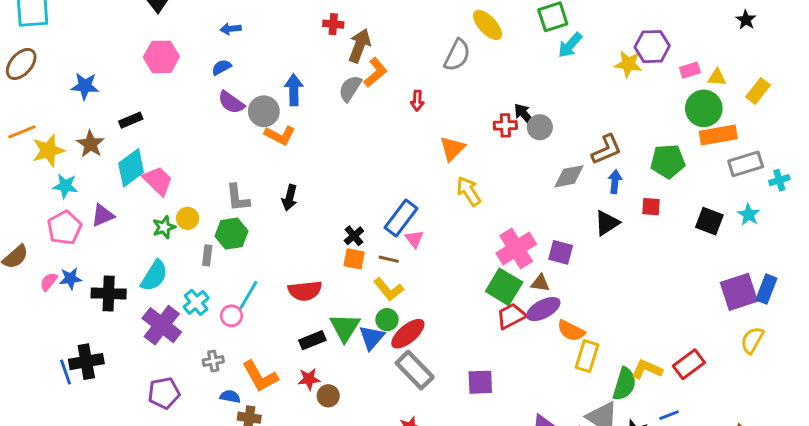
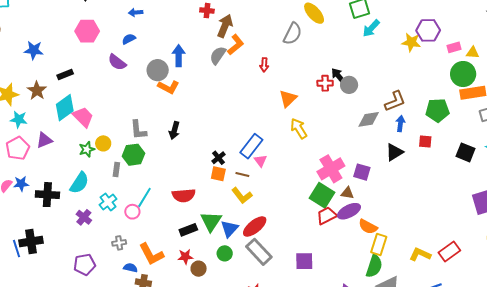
purple semicircle: (231, 102) -> (117, 62), moved
green circle: (387, 320) -> (225, 253), moved
purple cross: (162, 325) -> (84, 217), size x0.6
green semicircle: (624, 384) -> (374, 266), moved

